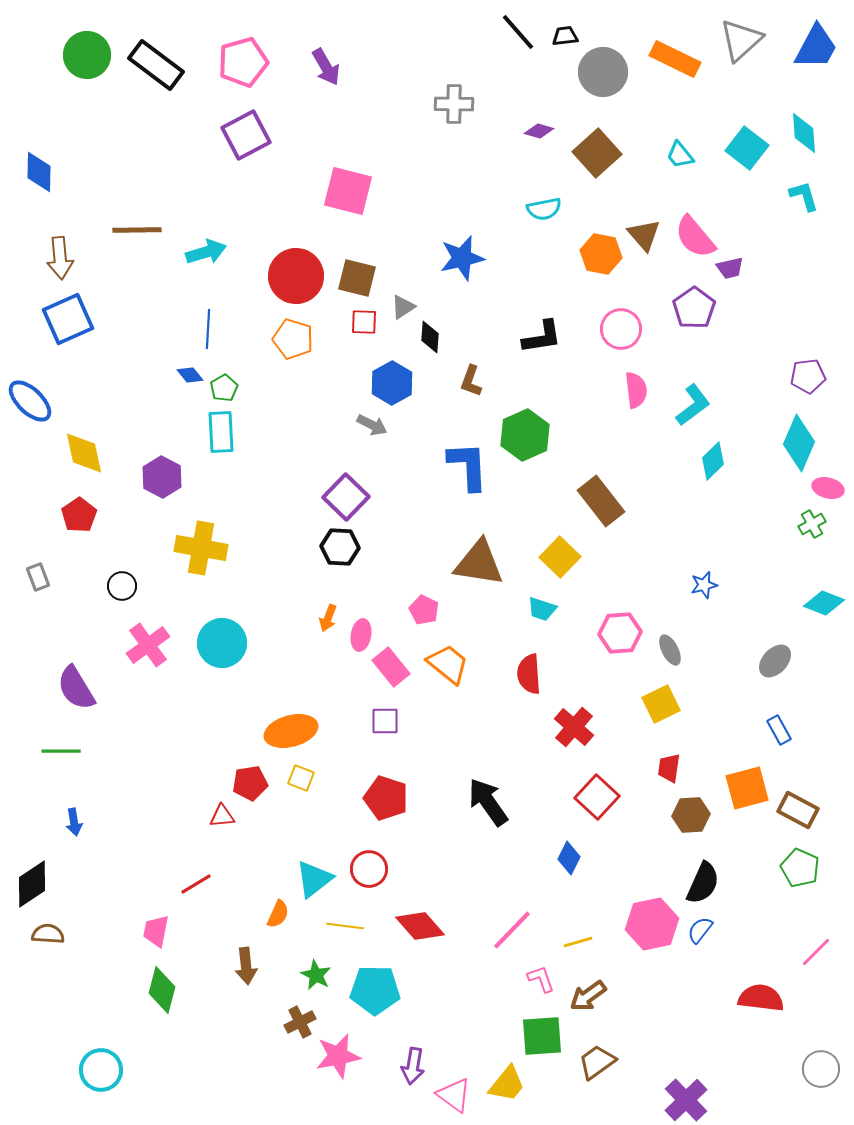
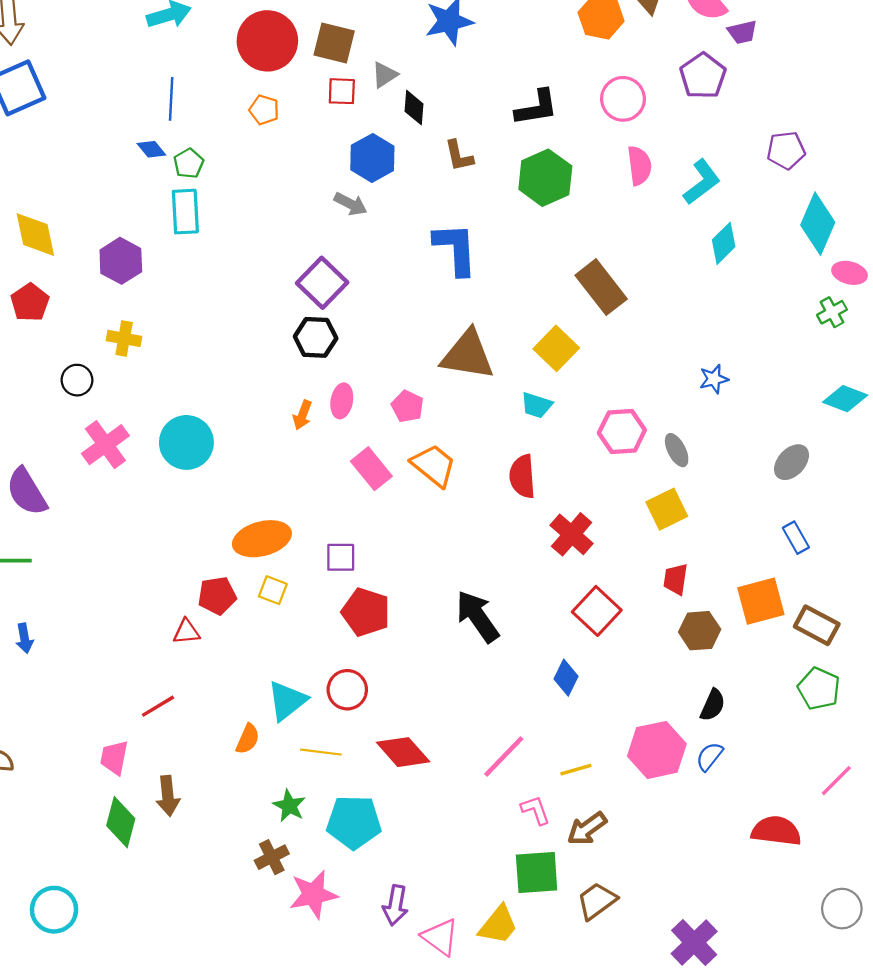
orange pentagon: (293, 339) -> (264, 110), size x0.7
purple pentagon: (808, 376) -> (786, 150), moved
brown L-shape: (471, 381) -> (459, 156), turned -32
green hexagon: (525, 435) -> (545, 178), moved
yellow cross: (201, 548) -> (124, 338), moved, size x0.6
pink ellipse: (361, 635) -> (342, 401), moved
purple square: (385, 721) -> (341, 557), moved
black semicircle: (703, 883) -> (713, 705), size x0.7
brown arrow: (246, 966) -> (168, 796), moved

